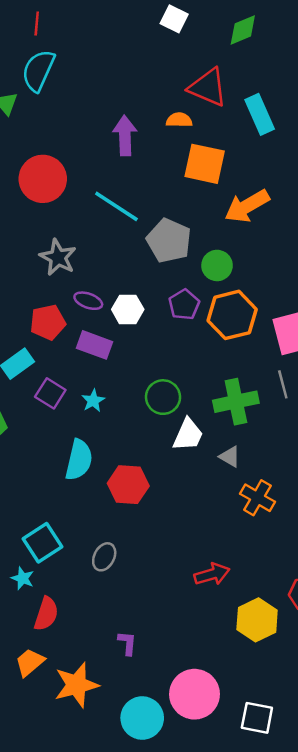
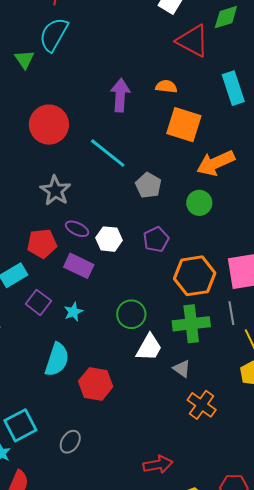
red triangle: (208, 87) -> (193, 41), moved
gray pentagon: (169, 241) -> (148, 185), size x0.7
green circle: (217, 265) -> (199, 203), moved
orange hexagon: (232, 315) -> (195, 276), moved

